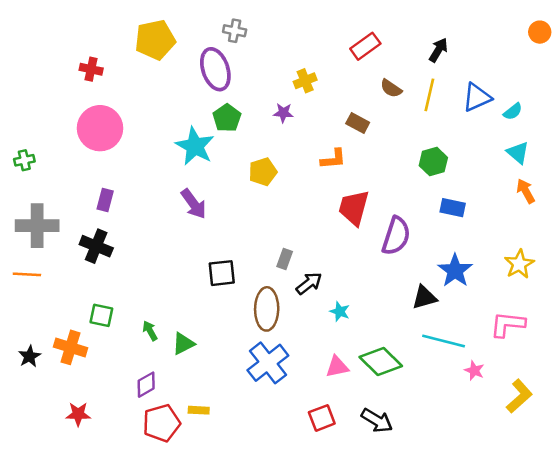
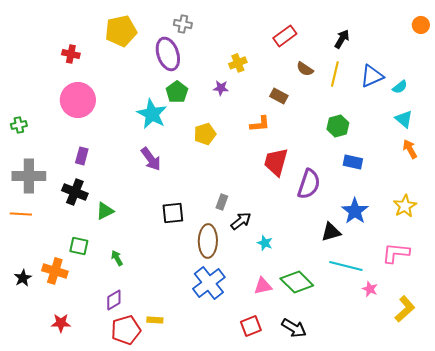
green triangle: (183, 344) -> (105, 211), moved

